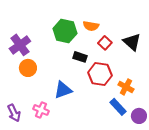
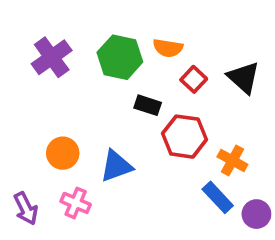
purple cross: (20, 45) -> (52, 57), moved
orange circle: (28, 68) -> (63, 153), moved

